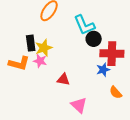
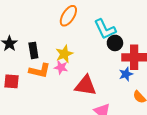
black rectangle: (31, 43) -> (33, 50), moved
red triangle: (63, 79) -> (85, 86), size x1.6

